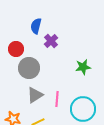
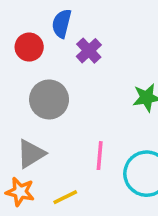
red circle: (16, 49) -> (29, 47), moved
gray triangle: (35, 95) -> (31, 154), moved

